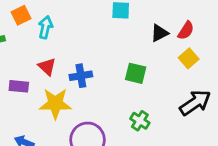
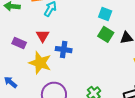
green square: (136, 73) -> (106, 34), moved

